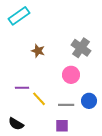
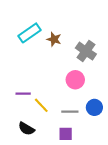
cyan rectangle: (19, 16) -> (30, 33), moved
brown star: (38, 51) -> (54, 39), moved
black semicircle: (16, 124) -> (26, 129), moved

